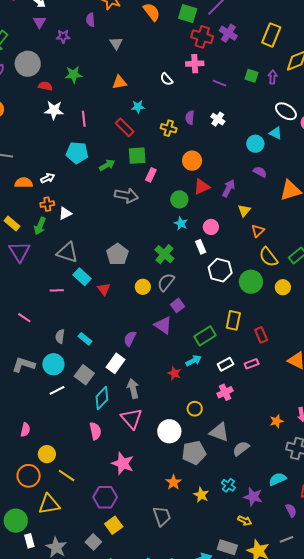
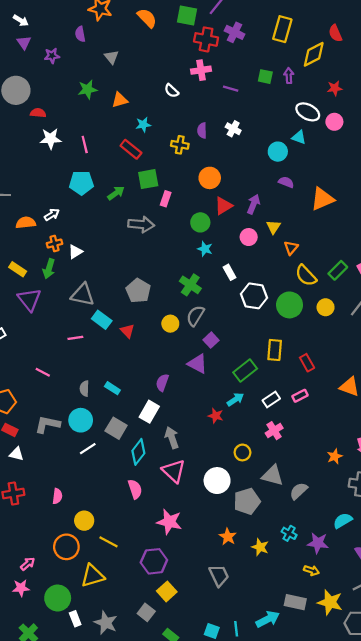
green star: (74, 75) -> (87, 89), moved
pink circle: (211, 227) -> (249, 237), moved

